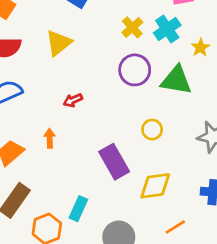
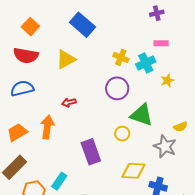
yellow cross: (132, 27) -> (121, 57), turned -35
green triangle: (176, 80) -> (142, 115), moved
orange arrow: (50, 138) -> (47, 127), size x1.6
yellow diamond: (155, 186) -> (133, 171), moved

